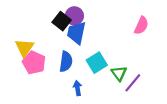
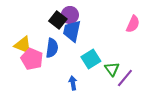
yellow triangle: (24, 48) -> (23, 45), turned -42
blue semicircle: (66, 62) -> (52, 48), moved

